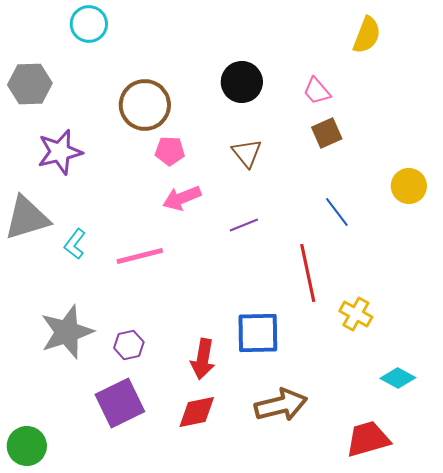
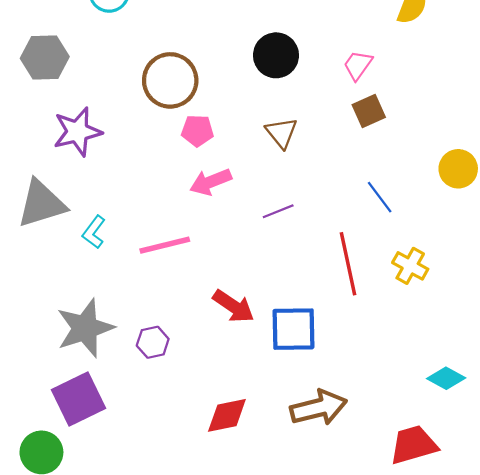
pink trapezoid: (317, 91) -> (358, 65), turned 76
yellow cross: (356, 314) -> (410, 266), moved
red arrow: (203, 359) -> (233, 306), moved, turned -66
purple square: (120, 403) -> (79, 399), moved

